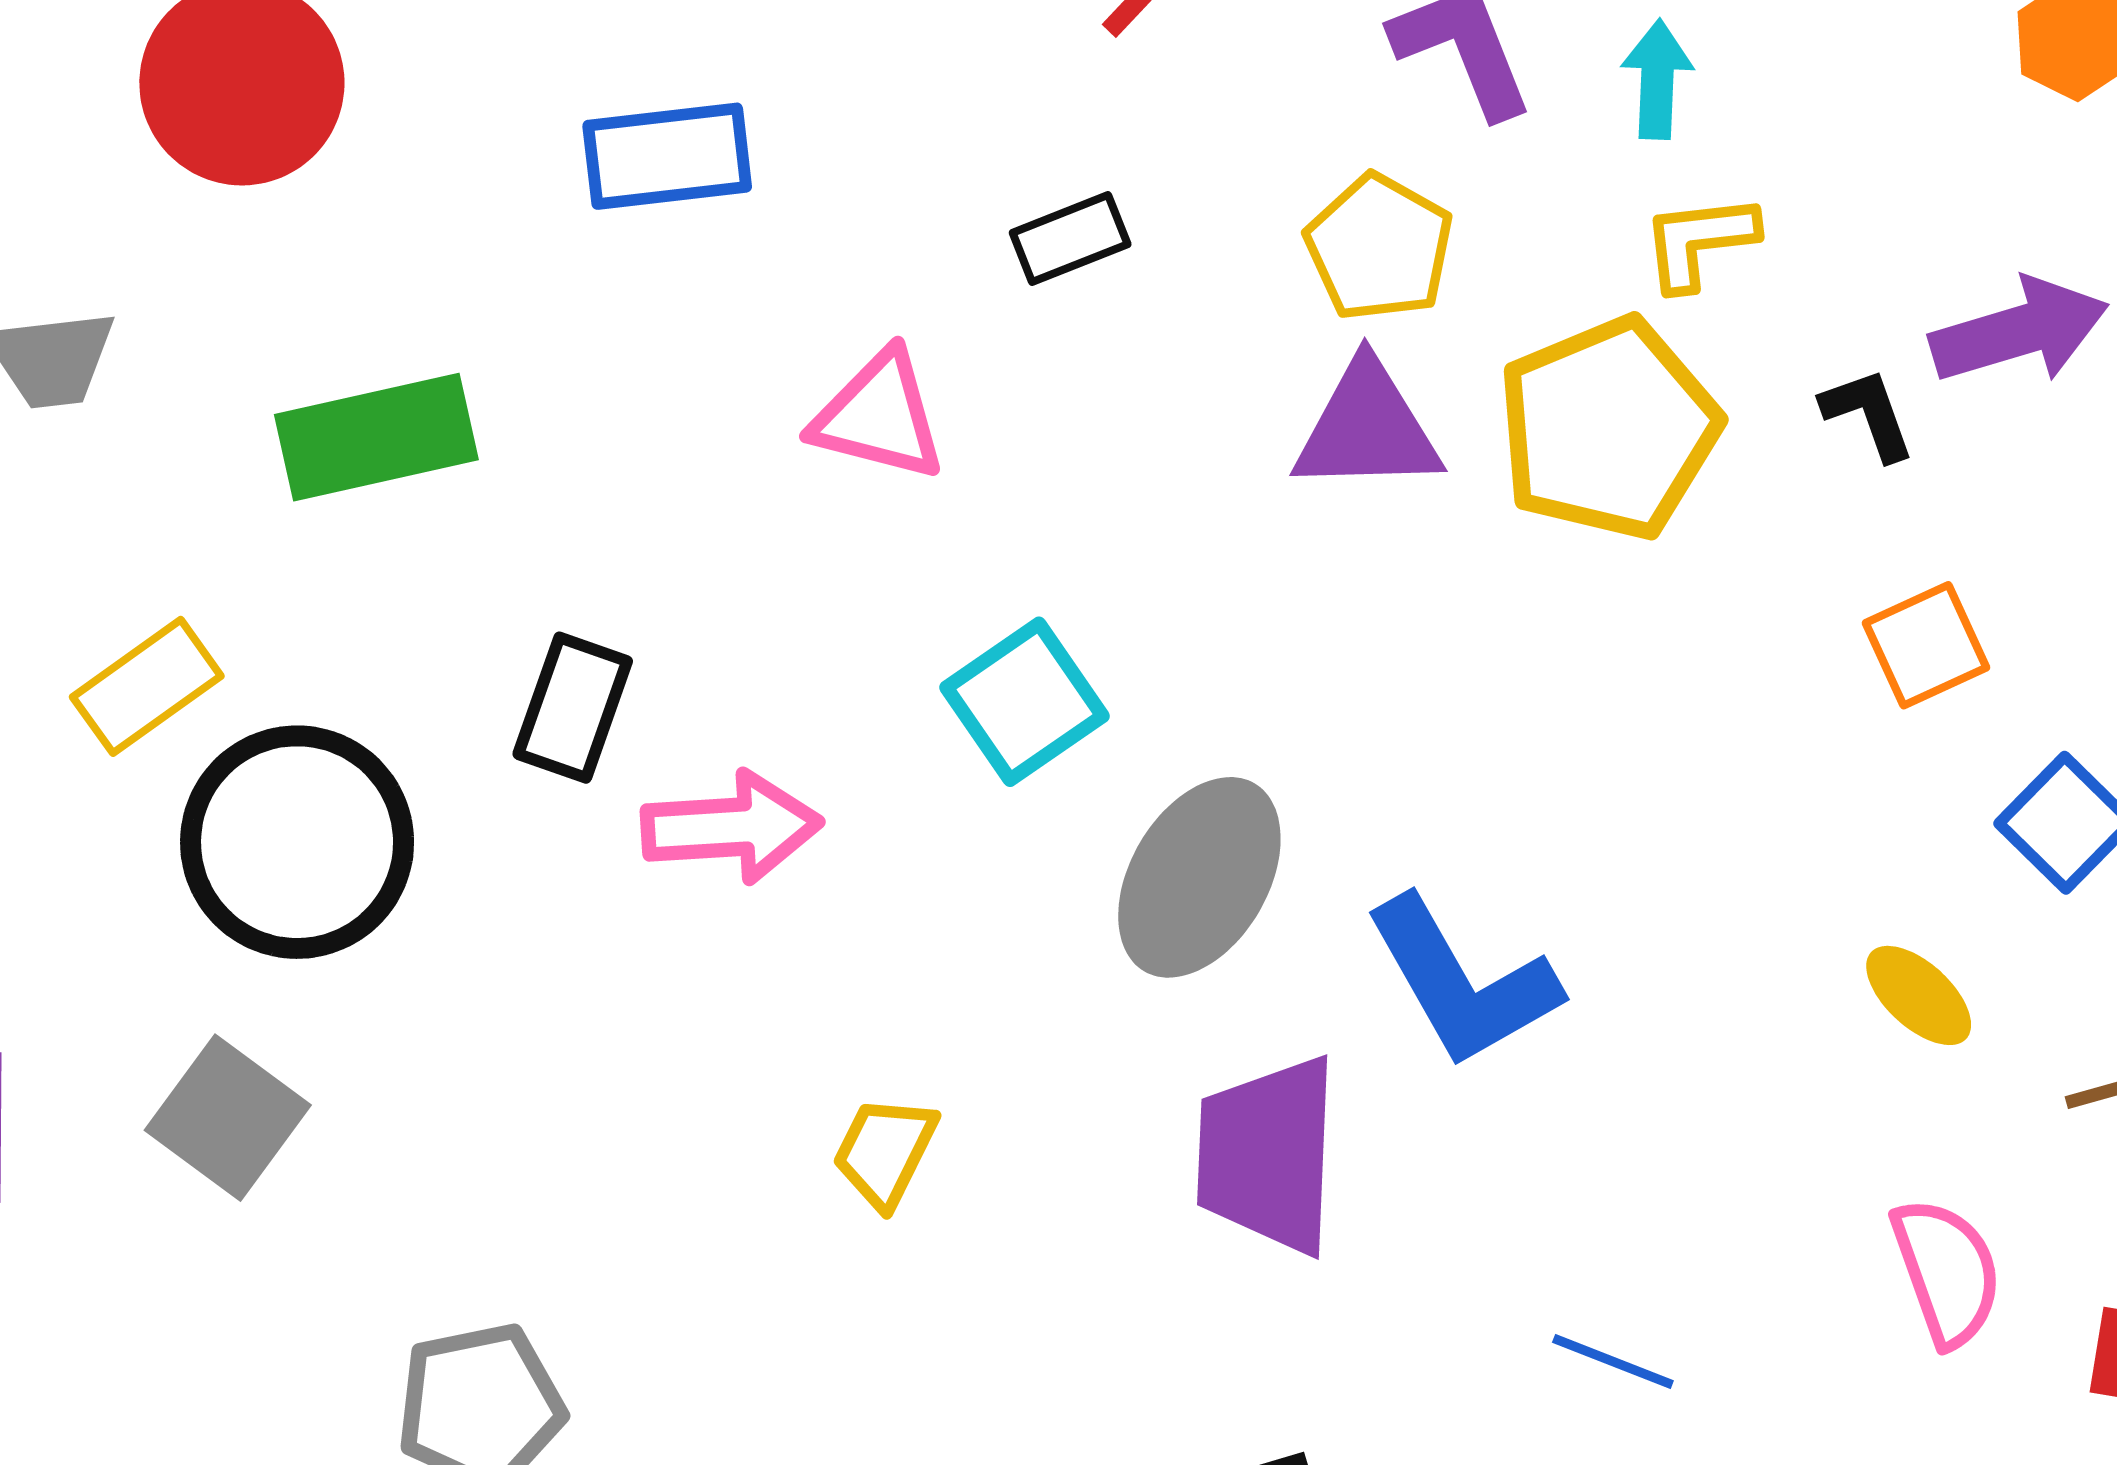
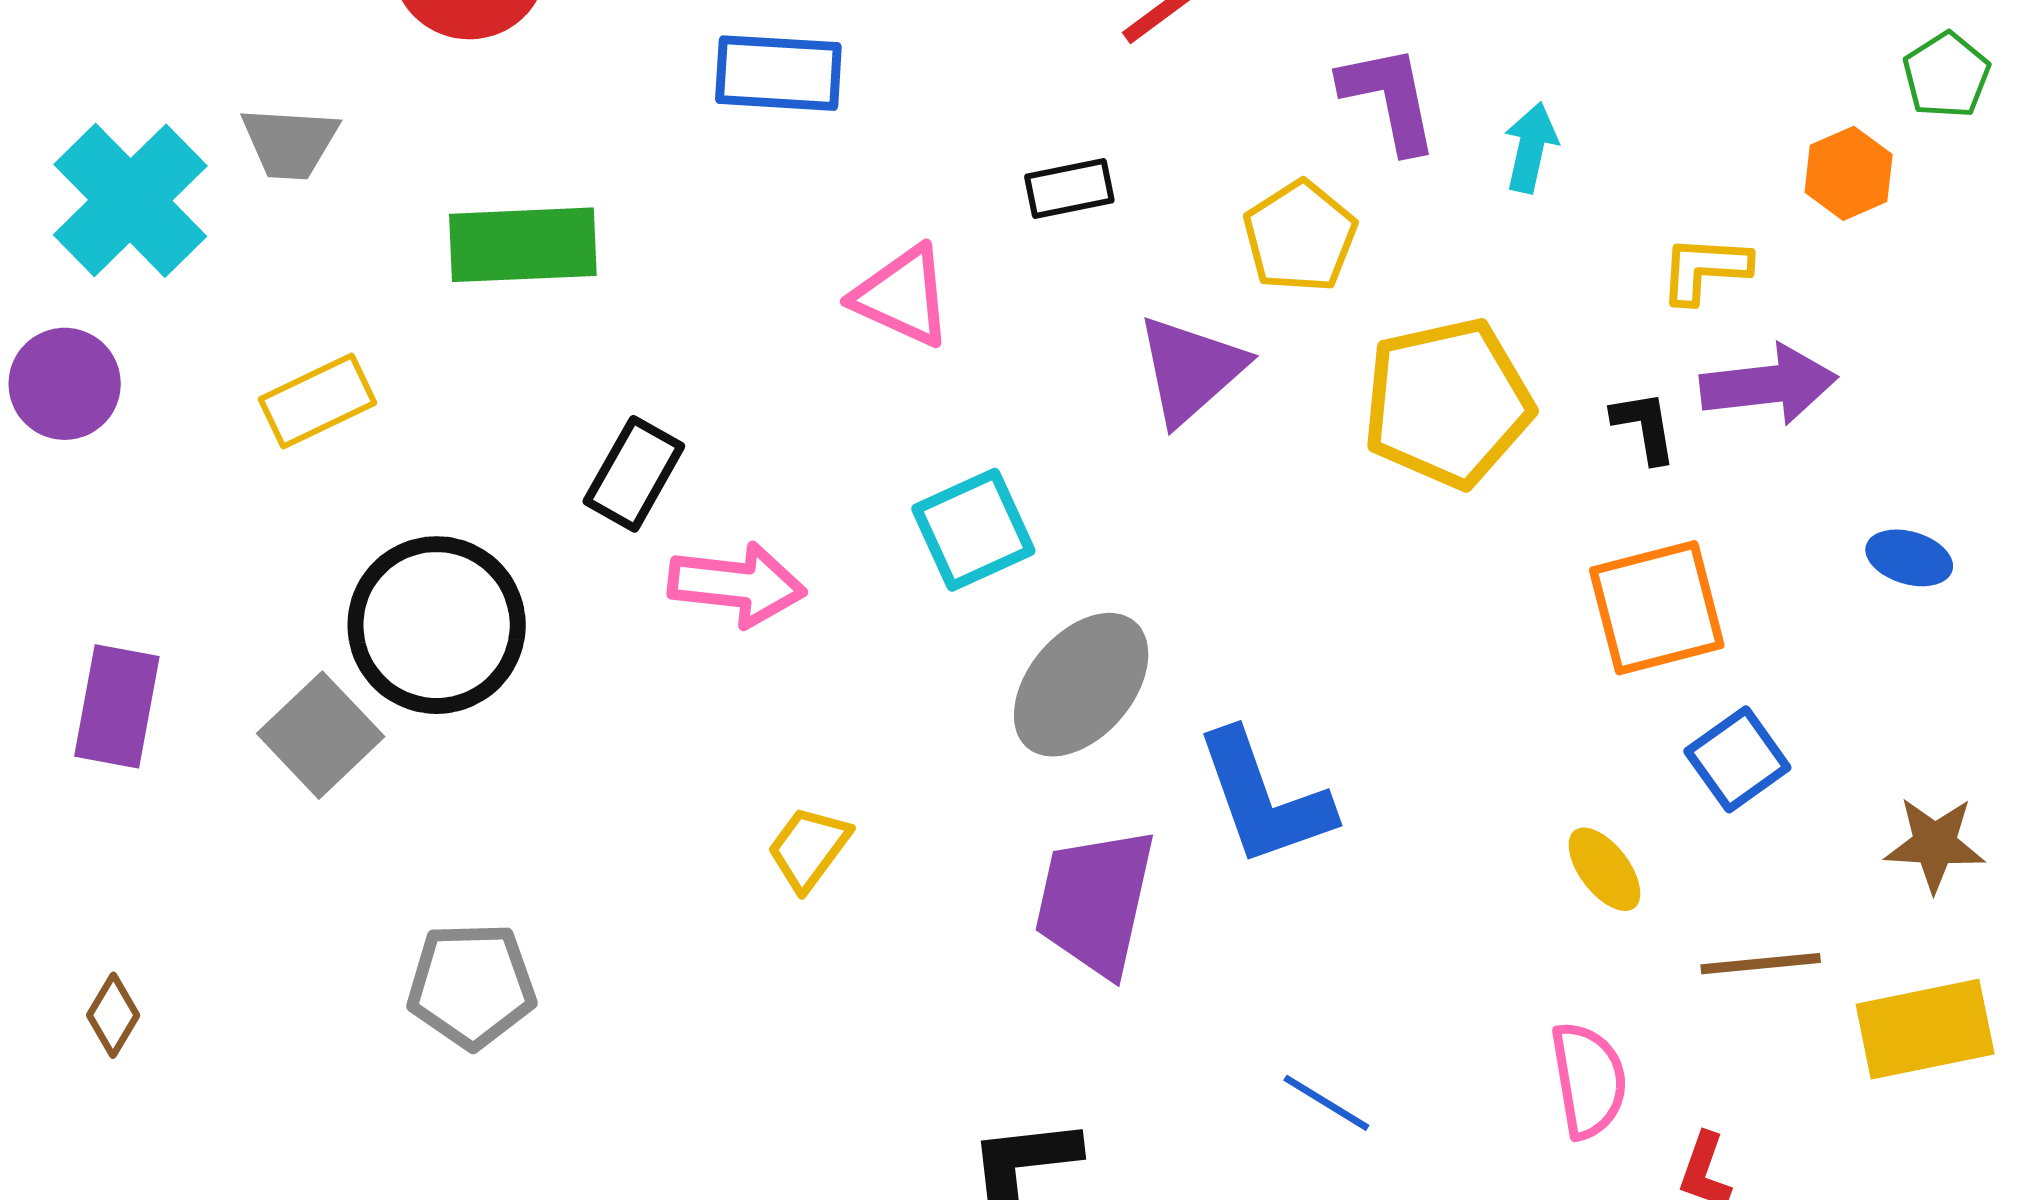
yellow L-shape: (1699, 241) -> (1705, 269), moved
purple triangle: (1367, 428) -> (1191, 370), moved, turned -50
orange square: (1926, 645) -> (1657, 608), size x1.5
black circle: (297, 842) -> (437, 625), moved

